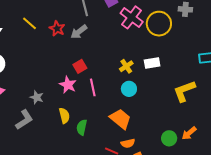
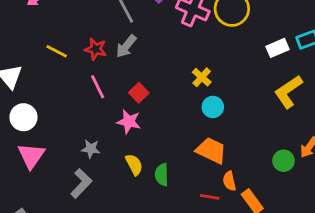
white rectangle: (152, 63) -> (277, 48), moved
pink line: (93, 87) -> (98, 87), moved
orange semicircle: (128, 143) -> (229, 181), turned 104

